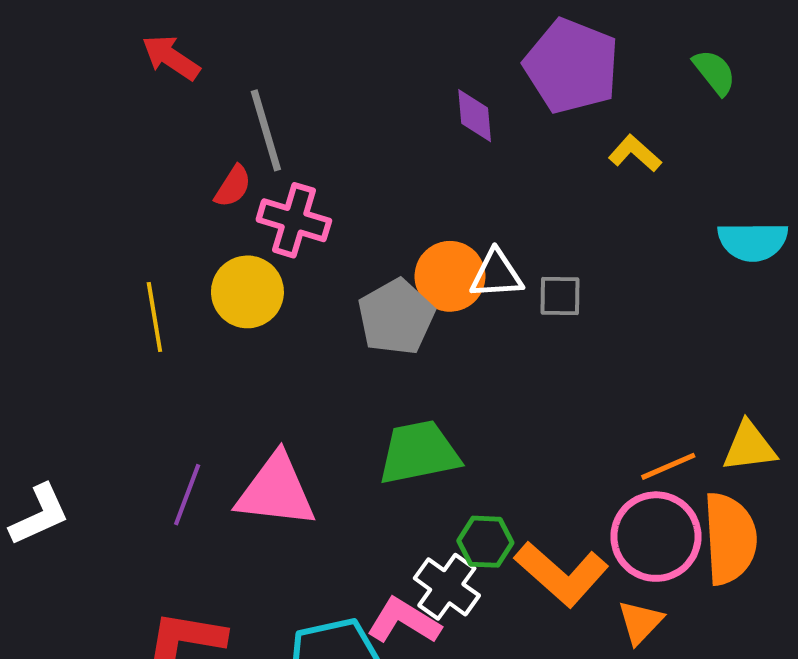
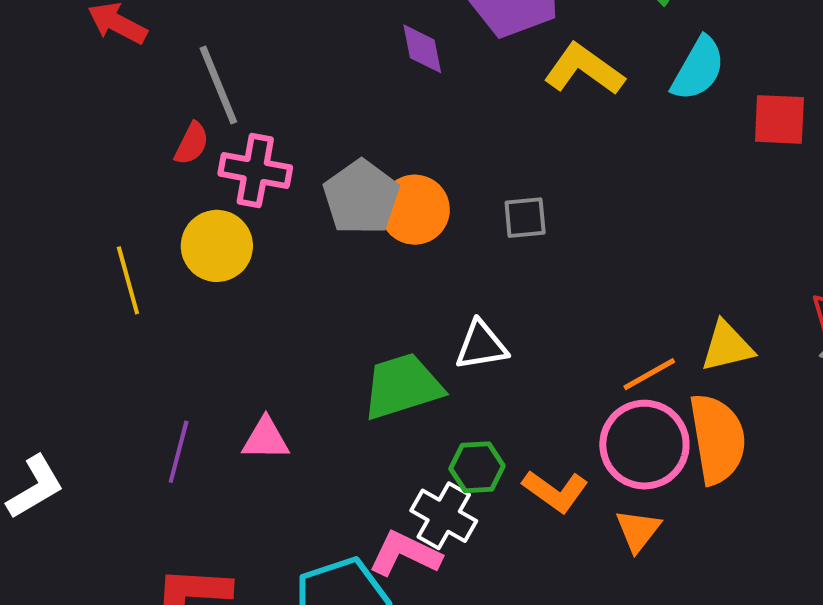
yellow L-shape: (635, 153) -> (584, 69), size x1.5
cyan semicircle: (753, 241) -> (698, 69), moved, turned -54
white triangle: (496, 274) -> (481, 345), moved
gray pentagon: (396, 317) -> (361, 197), moved
pink triangle: (276, 491) -> (266, 439), size x0.6
orange L-shape: (562, 574) -> (555, 491), size x0.7

